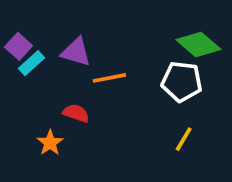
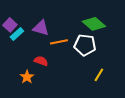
green diamond: (198, 45) -> (94, 24), moved
white pentagon: (182, 82) -> (85, 45), moved

